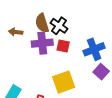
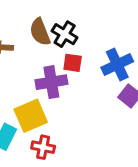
purple cross: (42, 43) -> (51, 82), moved
yellow square: (64, 82) -> (31, 116), moved

